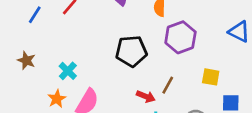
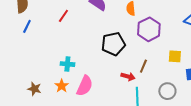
blue line: (35, 15) -> (27, 26), moved
brown star: (26, 60) -> (34, 89), moved
cyan cross: (68, 71) -> (67, 64), turned -32

